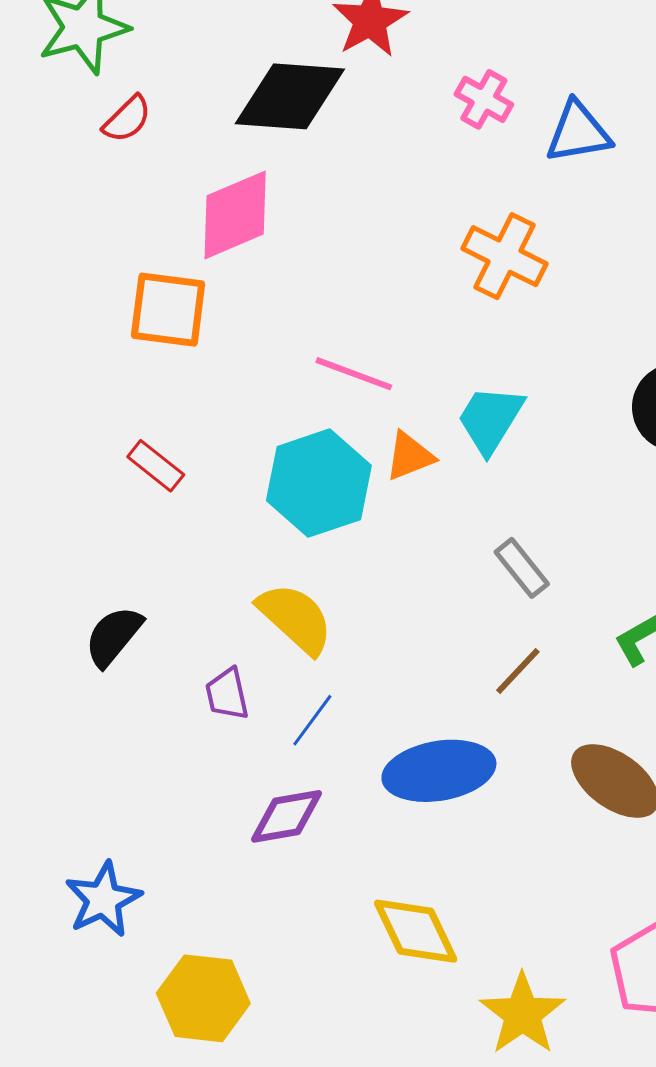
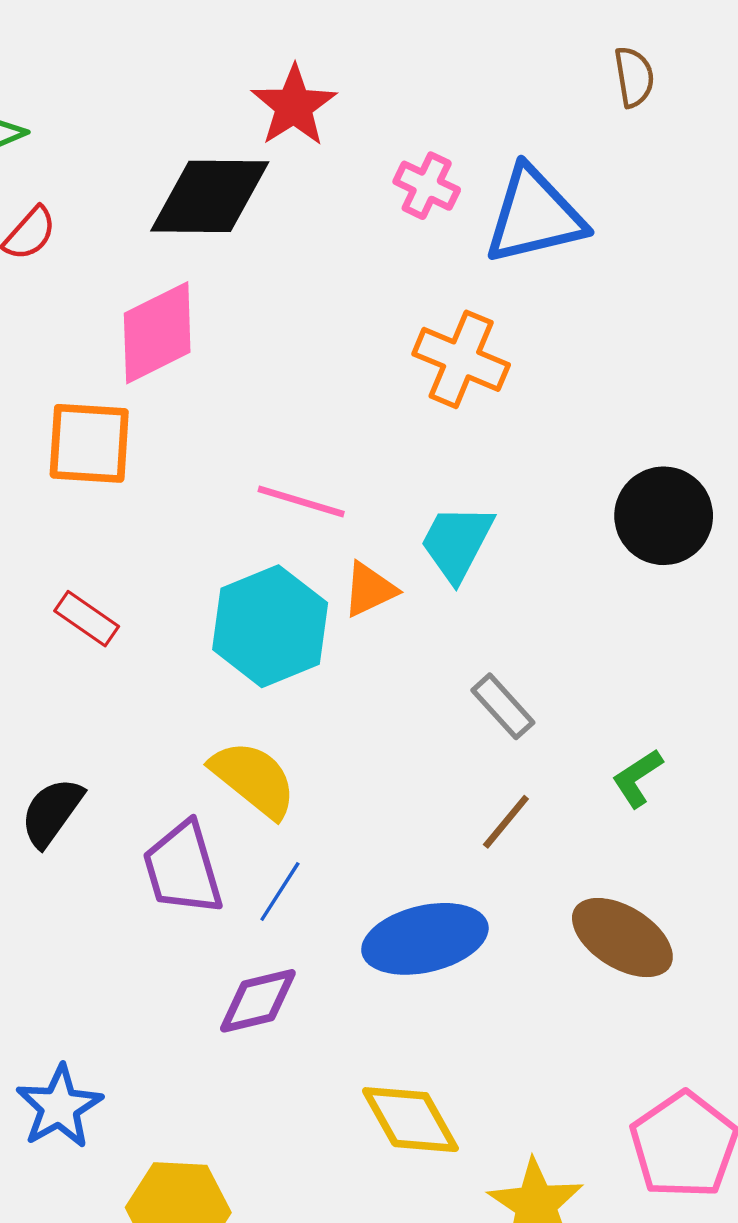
blue triangle: (578, 132) -> (534, 216), size x1.4
purple trapezoid: (227, 694) -> (183, 868), size x1.6

